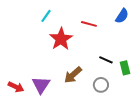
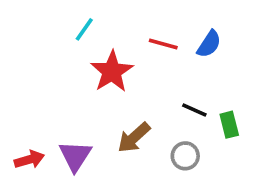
blue semicircle: (122, 16) -> (209, 44), moved
red arrow: (16, 87) -> (29, 160), turned -42

